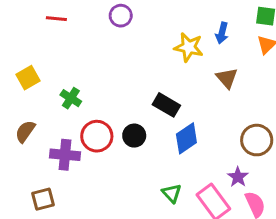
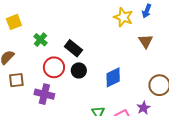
black rectangle: (166, 105) -> (73, 48), moved
purple cross: (65, 155) -> (44, 94), moved
brown square: (43, 199) -> (16, 80), moved

